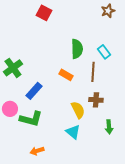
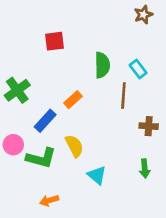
red square: (44, 13) -> (54, 41), moved, turned -35
orange rectangle: (66, 75) -> (73, 100), moved, turned -72
brown cross: (96, 100) -> (149, 126), moved
yellow semicircle: (78, 110) -> (74, 146), moved

